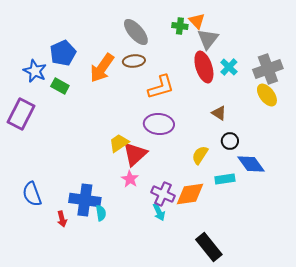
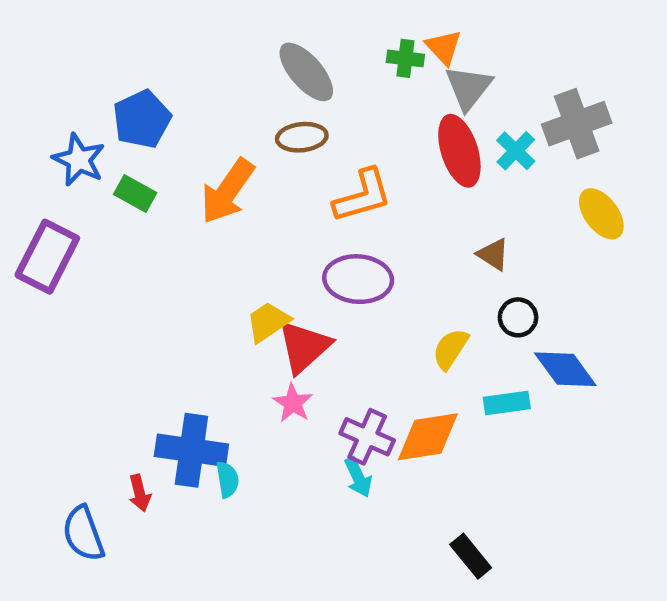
orange arrow: (102, 68) -> (227, 191), moved
gray cross: (268, 69) -> (577, 124), moved
blue semicircle: (32, 194) -> (83, 534), moved
black rectangle: (209, 247) -> (471, 556), size x0.7

